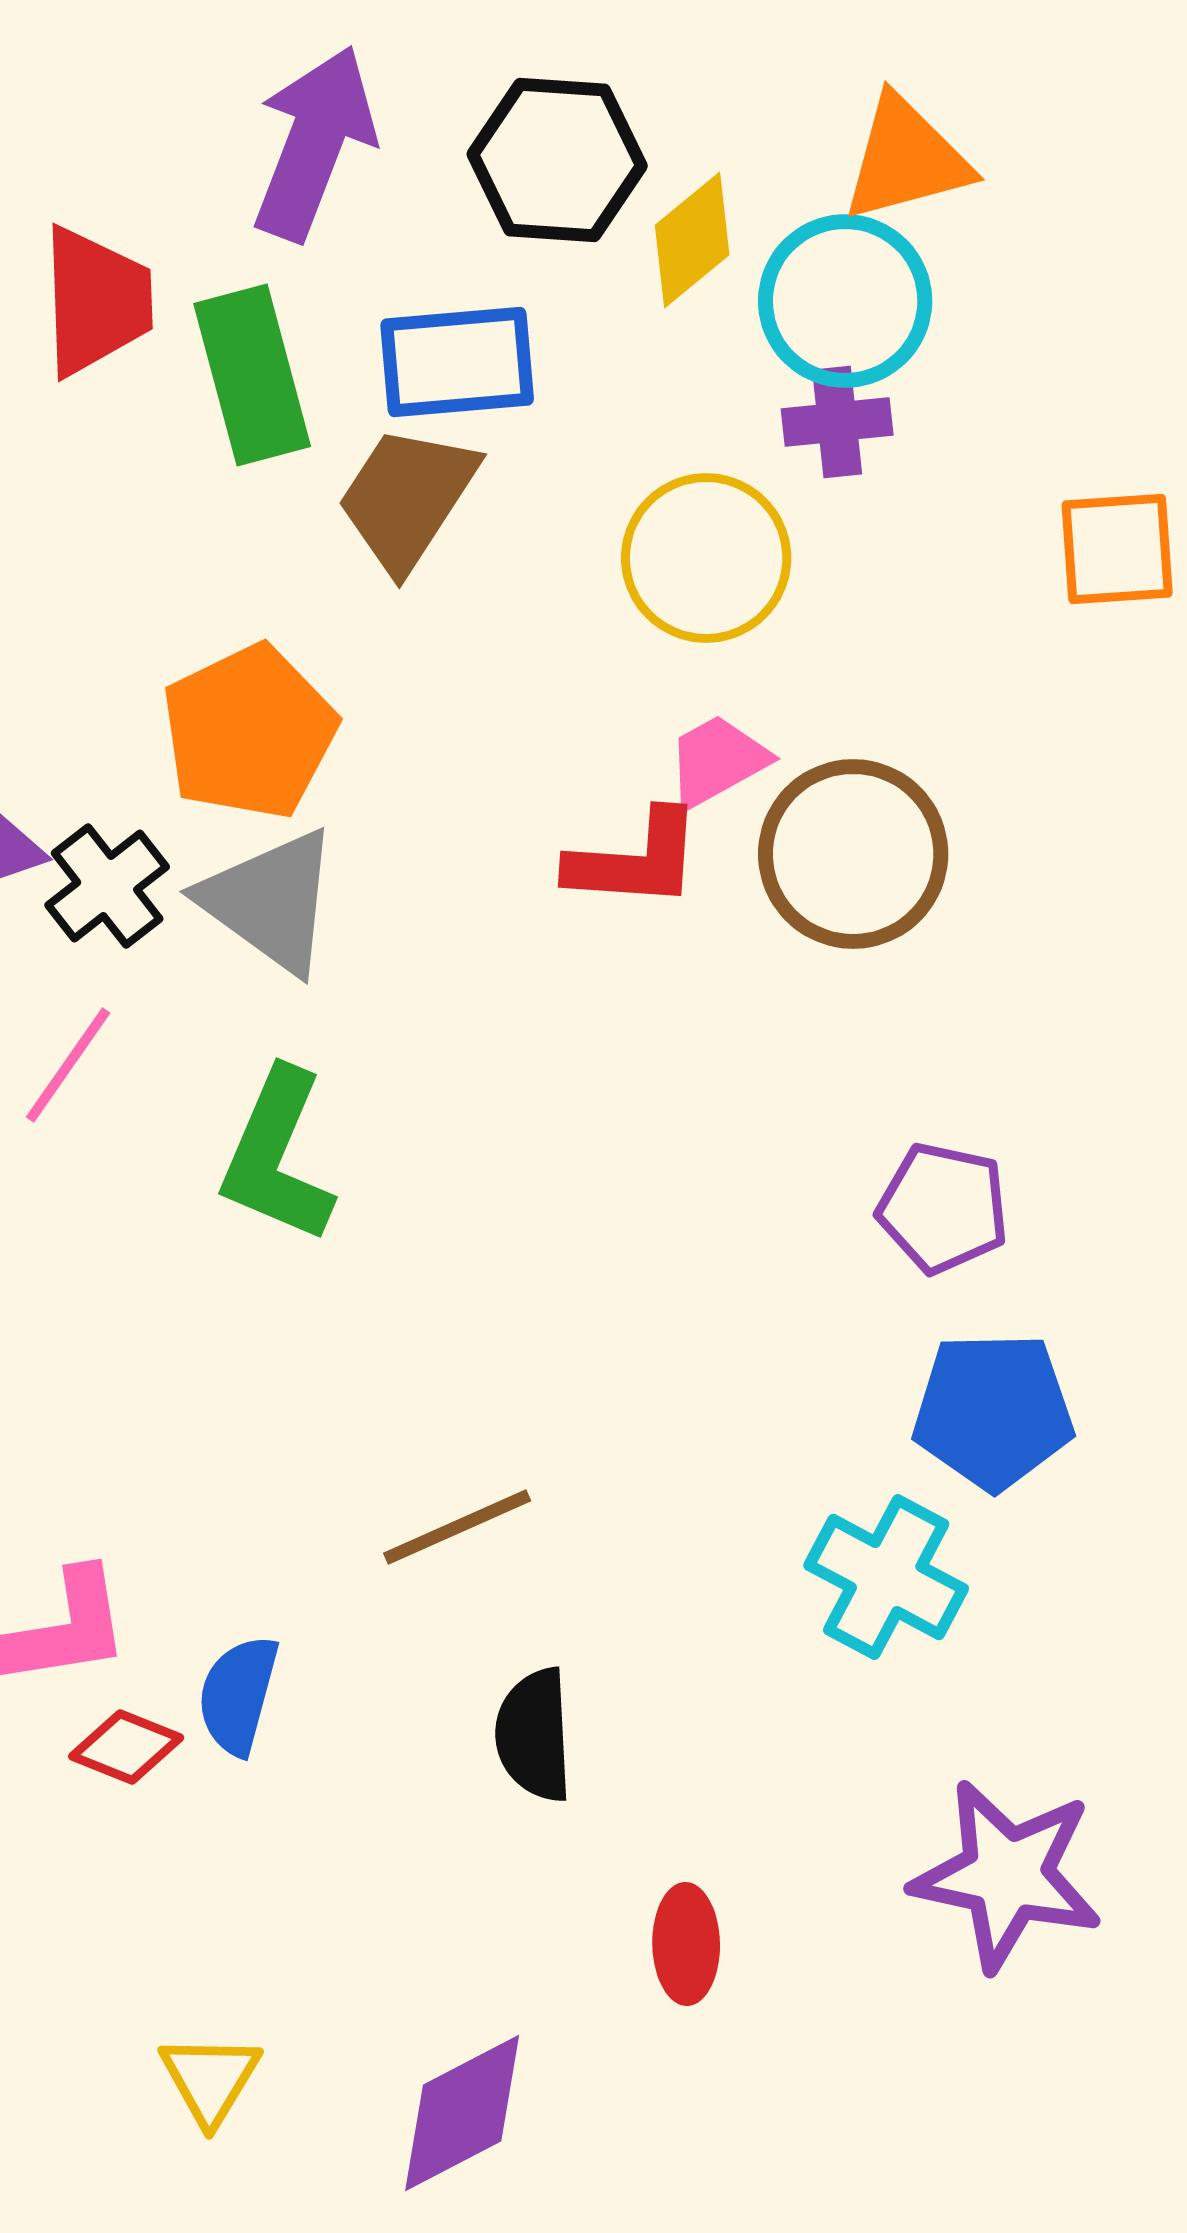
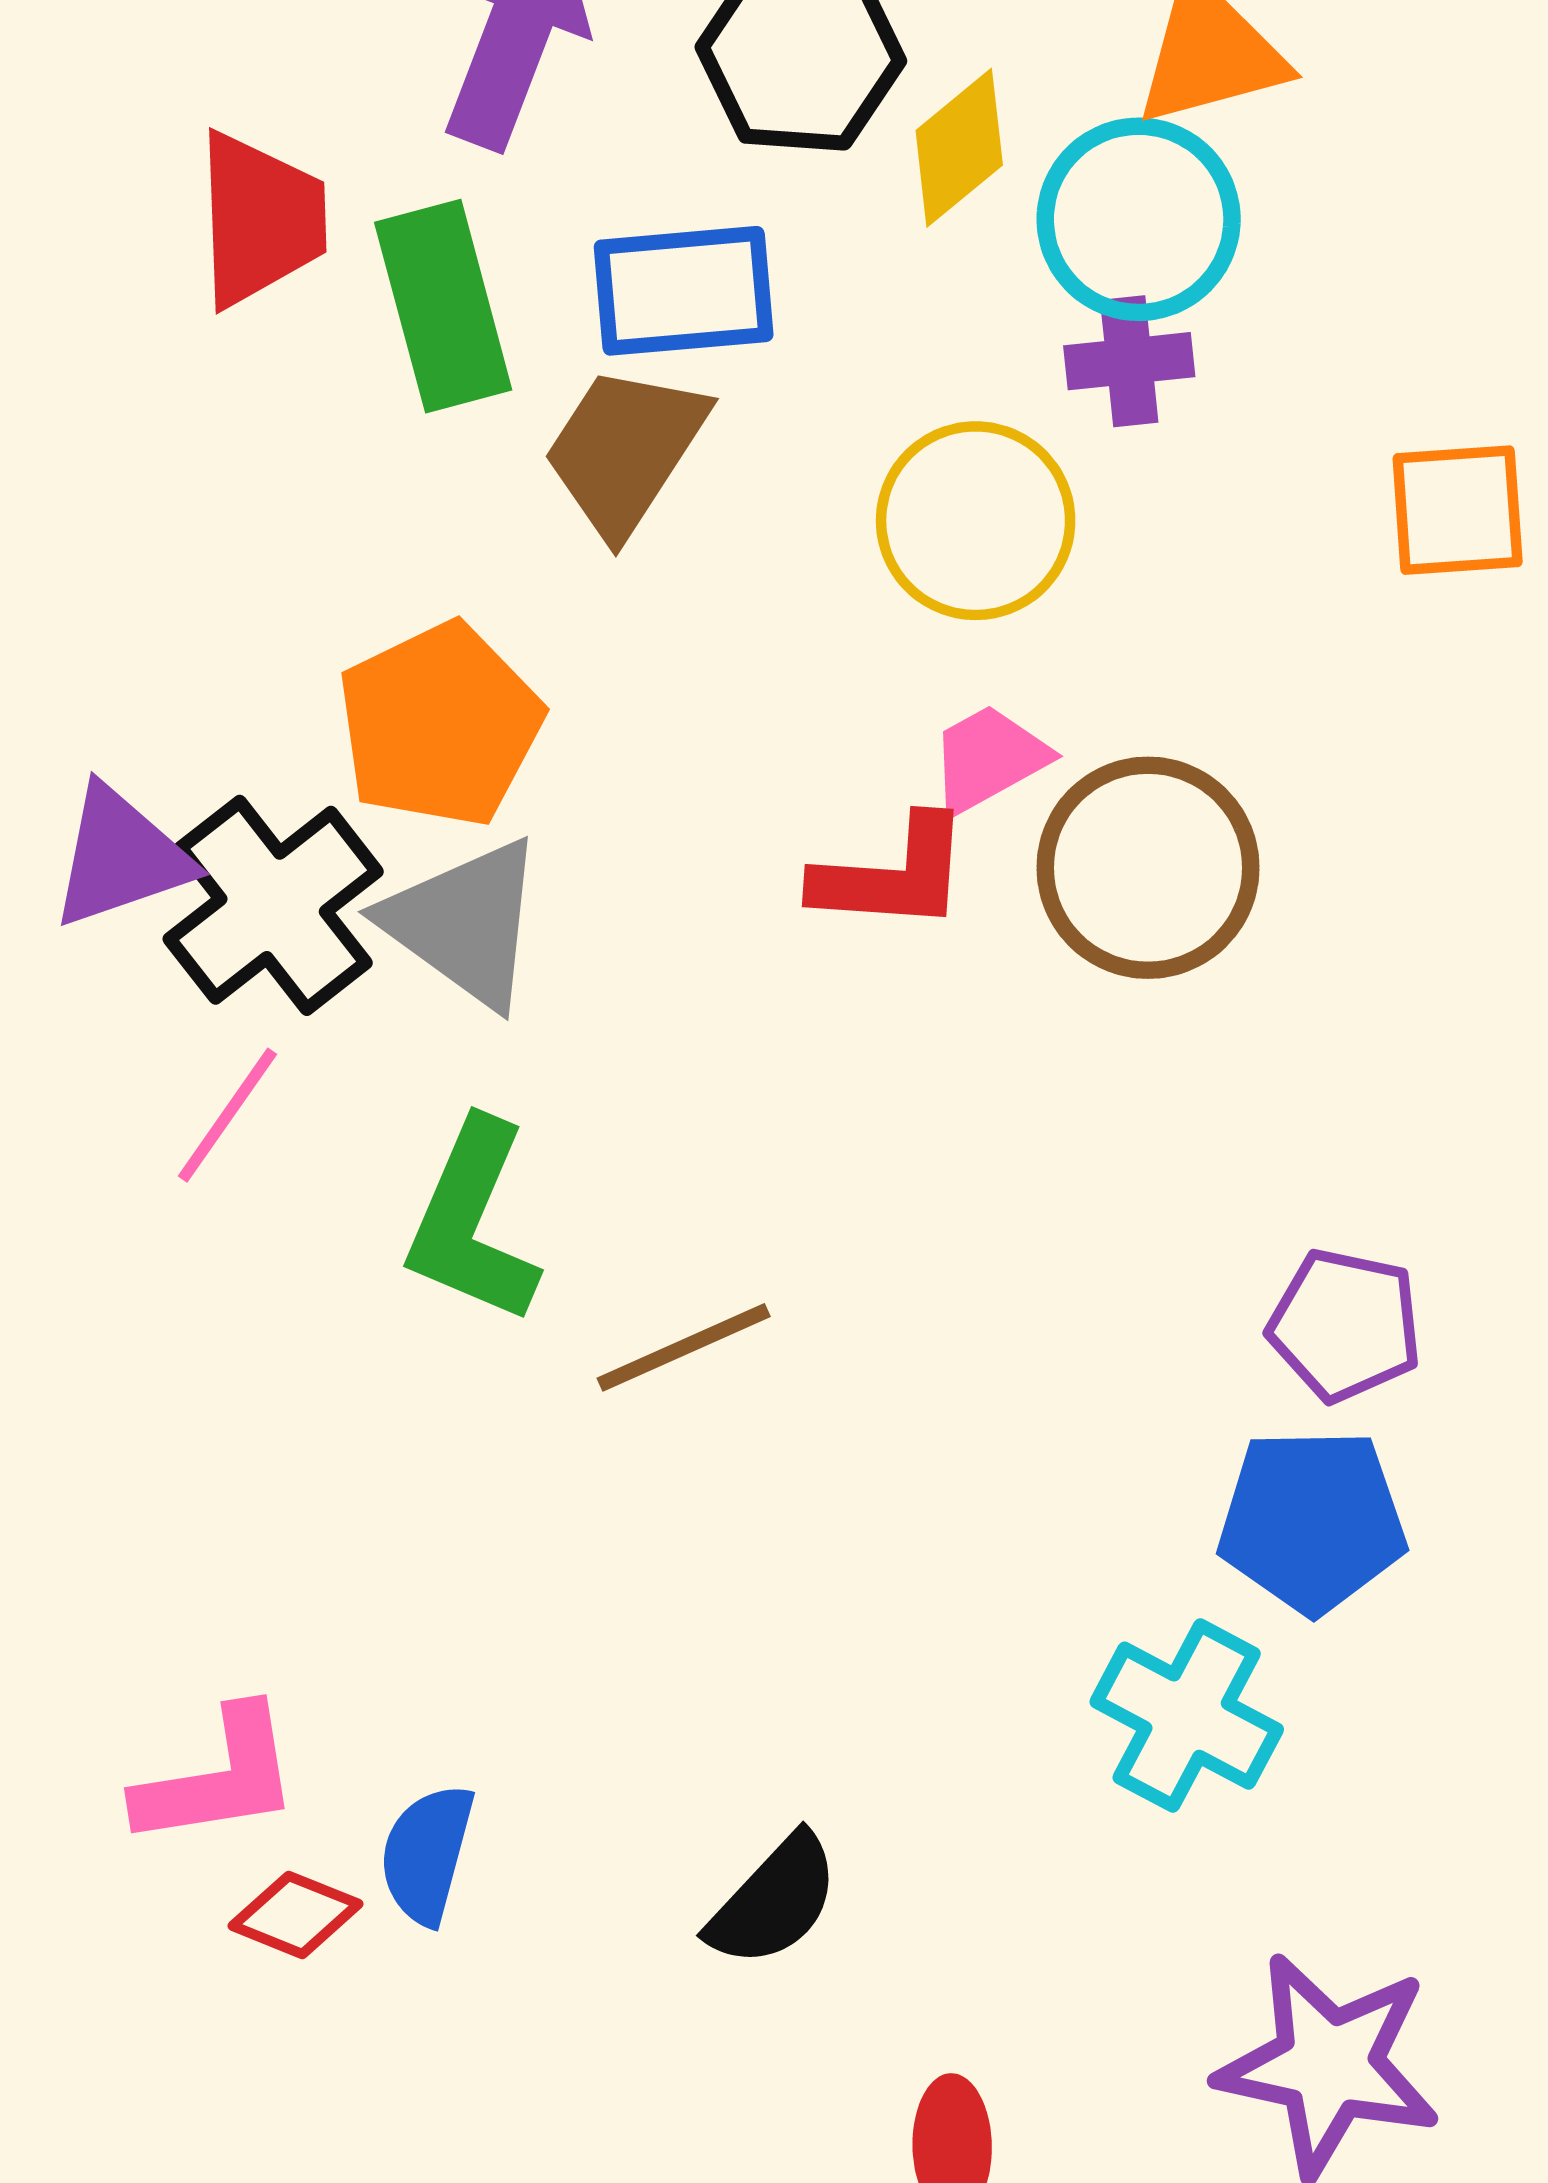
black cross: (107, 886) -> (273, 905), size x1.5
purple pentagon: (943, 1208) -> (1345, 1325), moved
brown line: (457, 1527) -> (684, 1347), moved
black semicircle: (534, 1735) -> (774, 1901), turned -134

